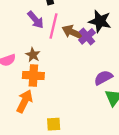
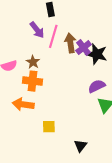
black star: (100, 21) -> (97, 54), moved
brown arrow: (72, 32) -> (70, 43), turned 54
orange arrow: (25, 101) -> (23, 104), turned -110

